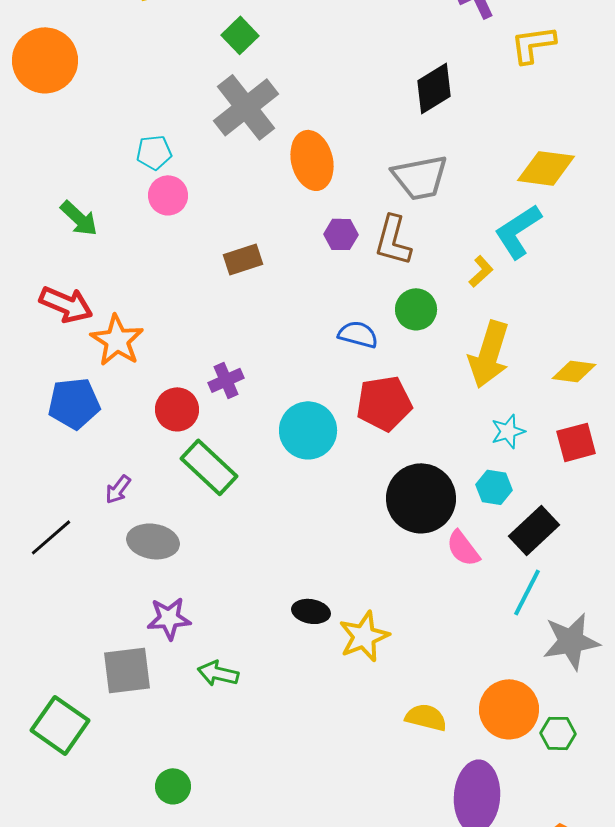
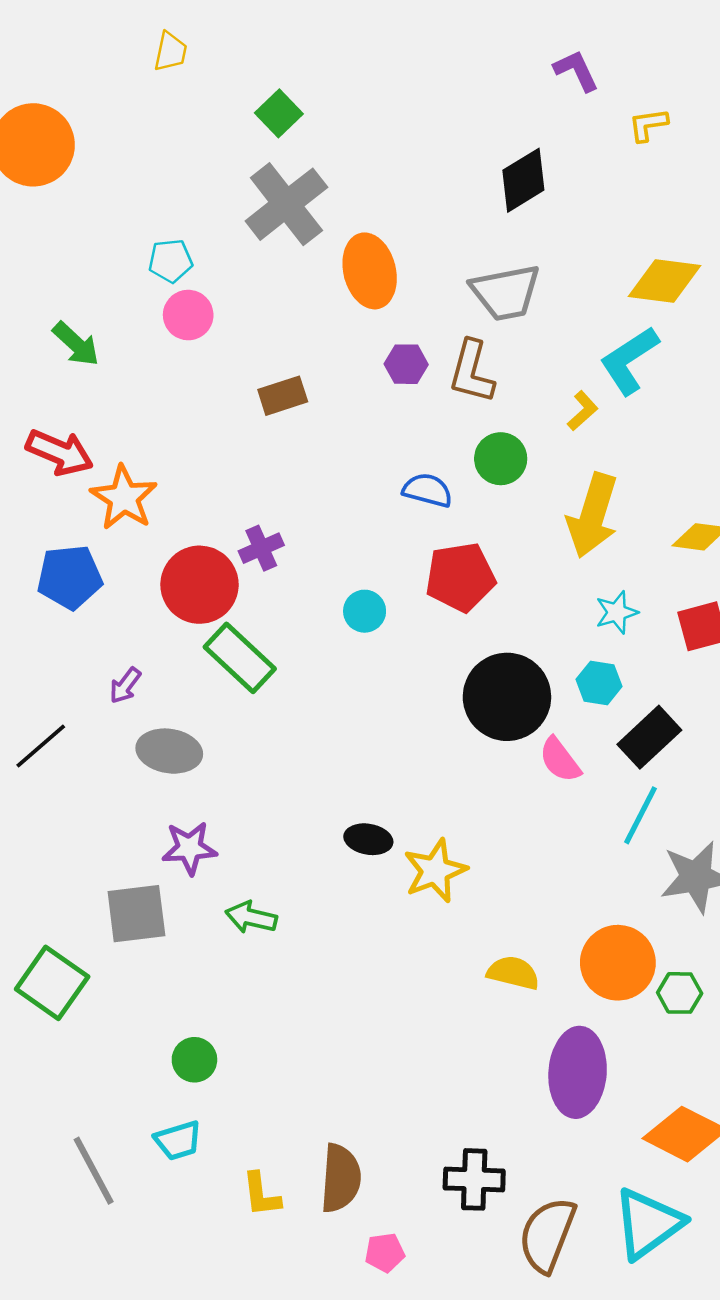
yellow L-shape: (533, 44) -> (648, 125), size x0.7
red circle: (177, 409) -> (200, 585), size x1.4
cyan circle: (308, 430) -> (365, 611), size x0.6

